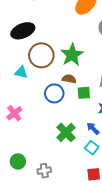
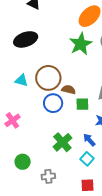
brown circle: (41, 55) -> (48, 78), moved
green star: (72, 55) -> (81, 44), moved
green circle: (18, 161) -> (23, 162), moved
gray cross: (44, 171) -> (48, 176), moved

